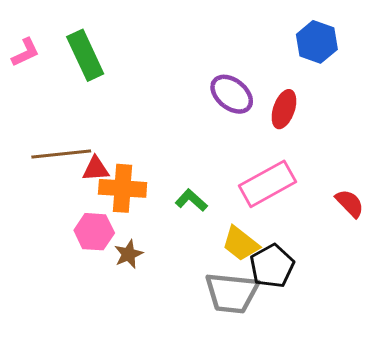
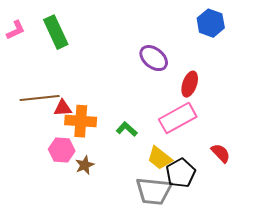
red ellipse: (284, 109) -> (190, 84), moved
red semicircle: (350, 203) -> (221, 153), moved

